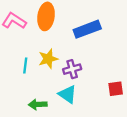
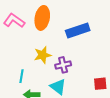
cyan line: (25, 66) -> (22, 76), moved

